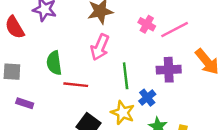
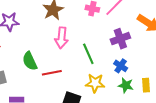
blue cross: (147, 98) -> (121, 66), moved

